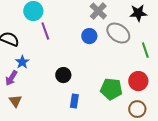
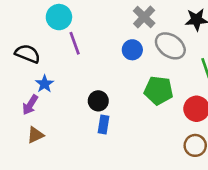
green pentagon: (111, 89) -> (159, 90), moved
brown triangle: (15, 101) -> (35, 135), turned 40
blue rectangle: (74, 101) -> (104, 124), moved

